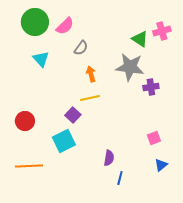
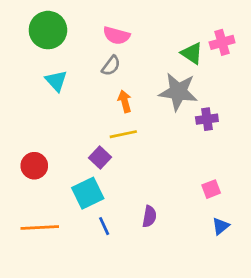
pink semicircle: (65, 26) -> (116, 36), moved, turned 60
blue line: (120, 178) -> (104, 226), moved, turned -40

